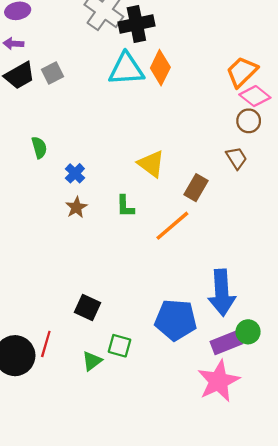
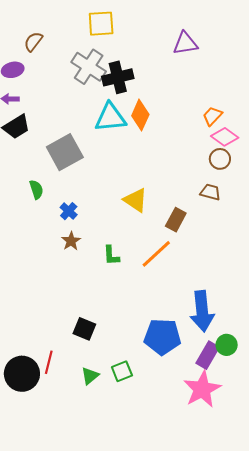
orange trapezoid: (242, 72) -> (212, 116), size x0.7
gray square: (52, 73) -> (65, 152), moved, size x1.8
brown trapezoid: (236, 158) -> (210, 192), turned -40
green L-shape: (125, 206) -> (111, 255), moved
purple rectangle: (226, 343) -> (208, 355), turned -36
green square: (120, 346) -> (122, 371), moved, turned -35

